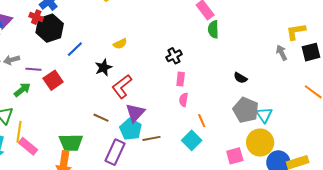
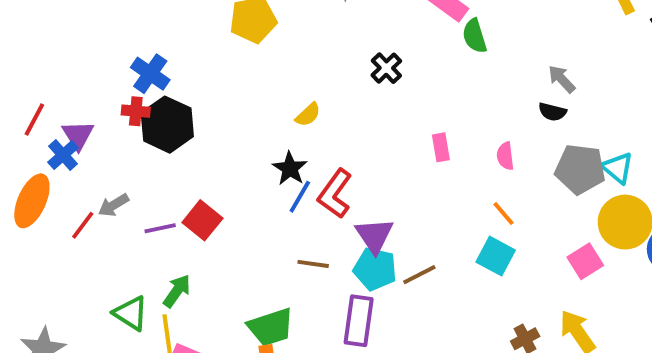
blue line: (75, 49) -> (300, 197), moved
gray arrow: (282, 53) -> (562, 79), moved
black cross: (174, 56) -> (386, 68), moved
purple line: (33, 69) -> (160, 228), moved
green arrow: (22, 90) -> (177, 291), moved
pink semicircle: (184, 100) -> (505, 156), moved

